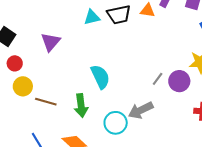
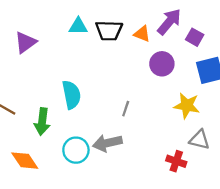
gray line: (158, 79) -> (126, 109), moved, turned -32
purple circle: (179, 81) -> (162, 64), moved

